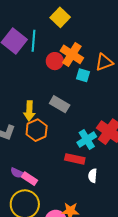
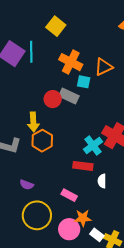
red circle: (55, 61) -> (53, 99), moved
gray rectangle: (60, 104) -> (69, 96), moved
pink rectangle: (30, 179) -> (69, 195), moved

